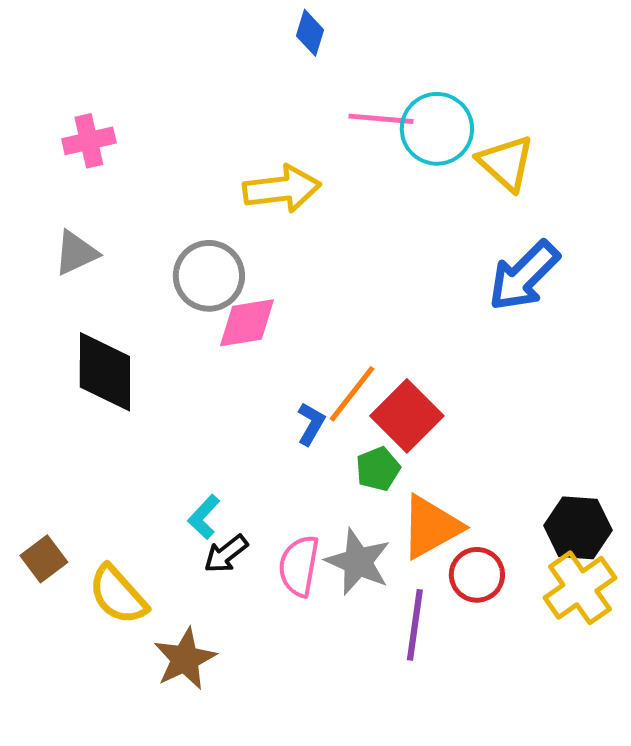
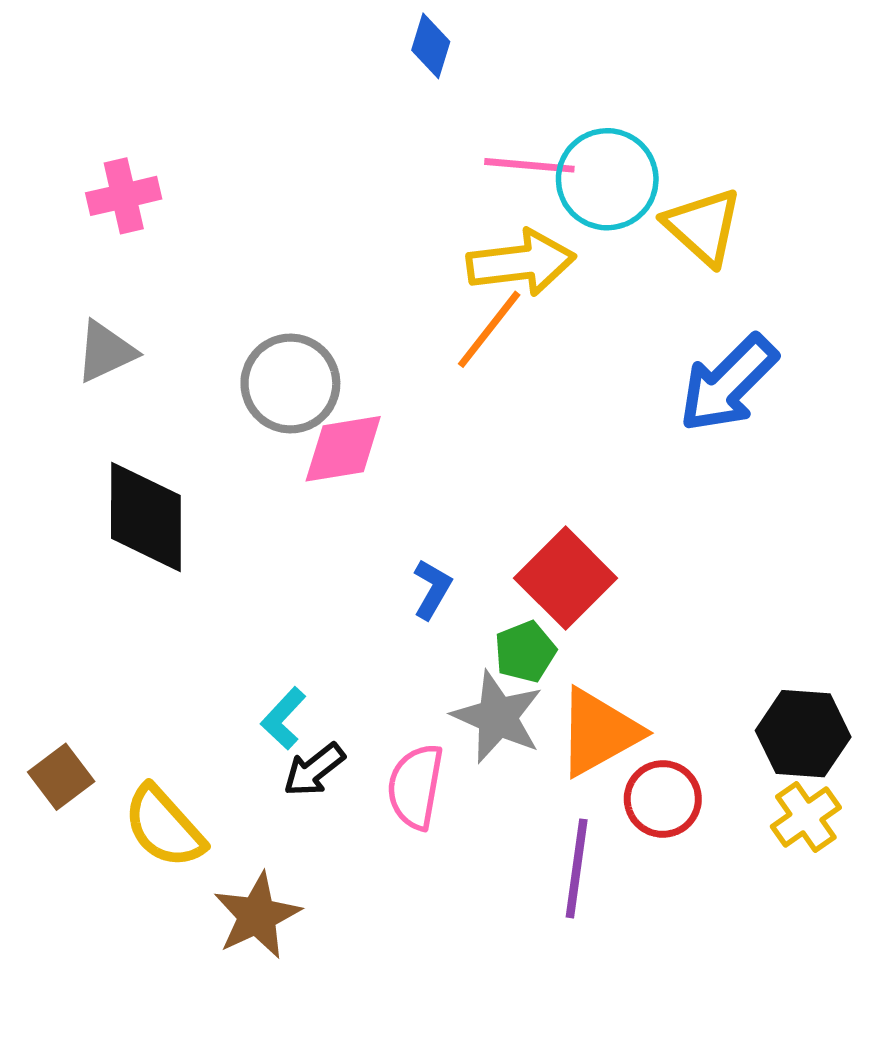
yellow arrow: (282, 189) -> (521, 263), moved
orange line: (352, 394) -> (489, 329), moved
gray star: (358, 562) -> (497, 717), moved
yellow cross: (580, 588) -> (806, 817), size x0.7

